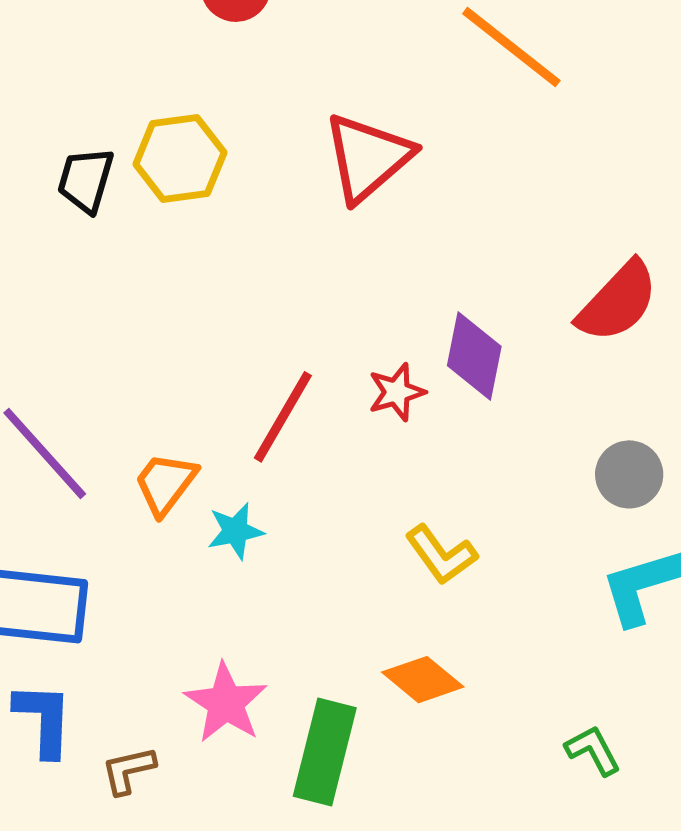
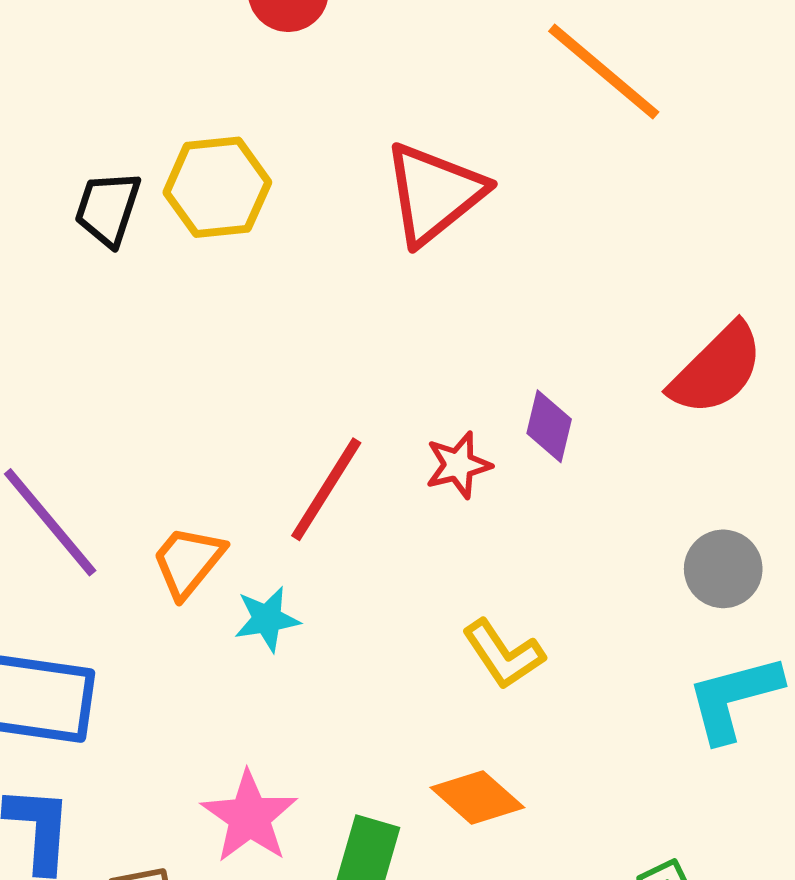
purple diamond: (474, 356) -> (549, 426), size x0.7

